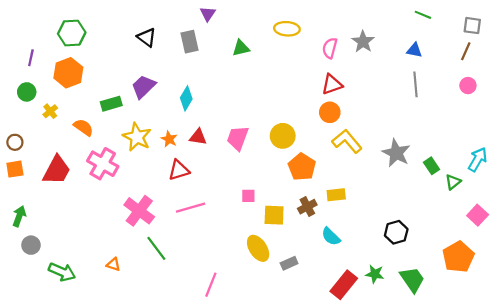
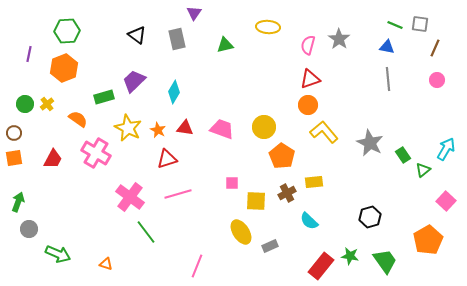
green line: (423, 15) -> (395, 25), moved
gray square: (472, 26) -> (420, 24), moved
green circle: (27, 92) -> (25, 104), moved
pink trapezoid: (238, 138) -> (222, 129), turned 90
red trapezoid: (57, 170) -> (53, 159), size x0.7
orange triangle: (113, 264) -> (106, 264), moved

